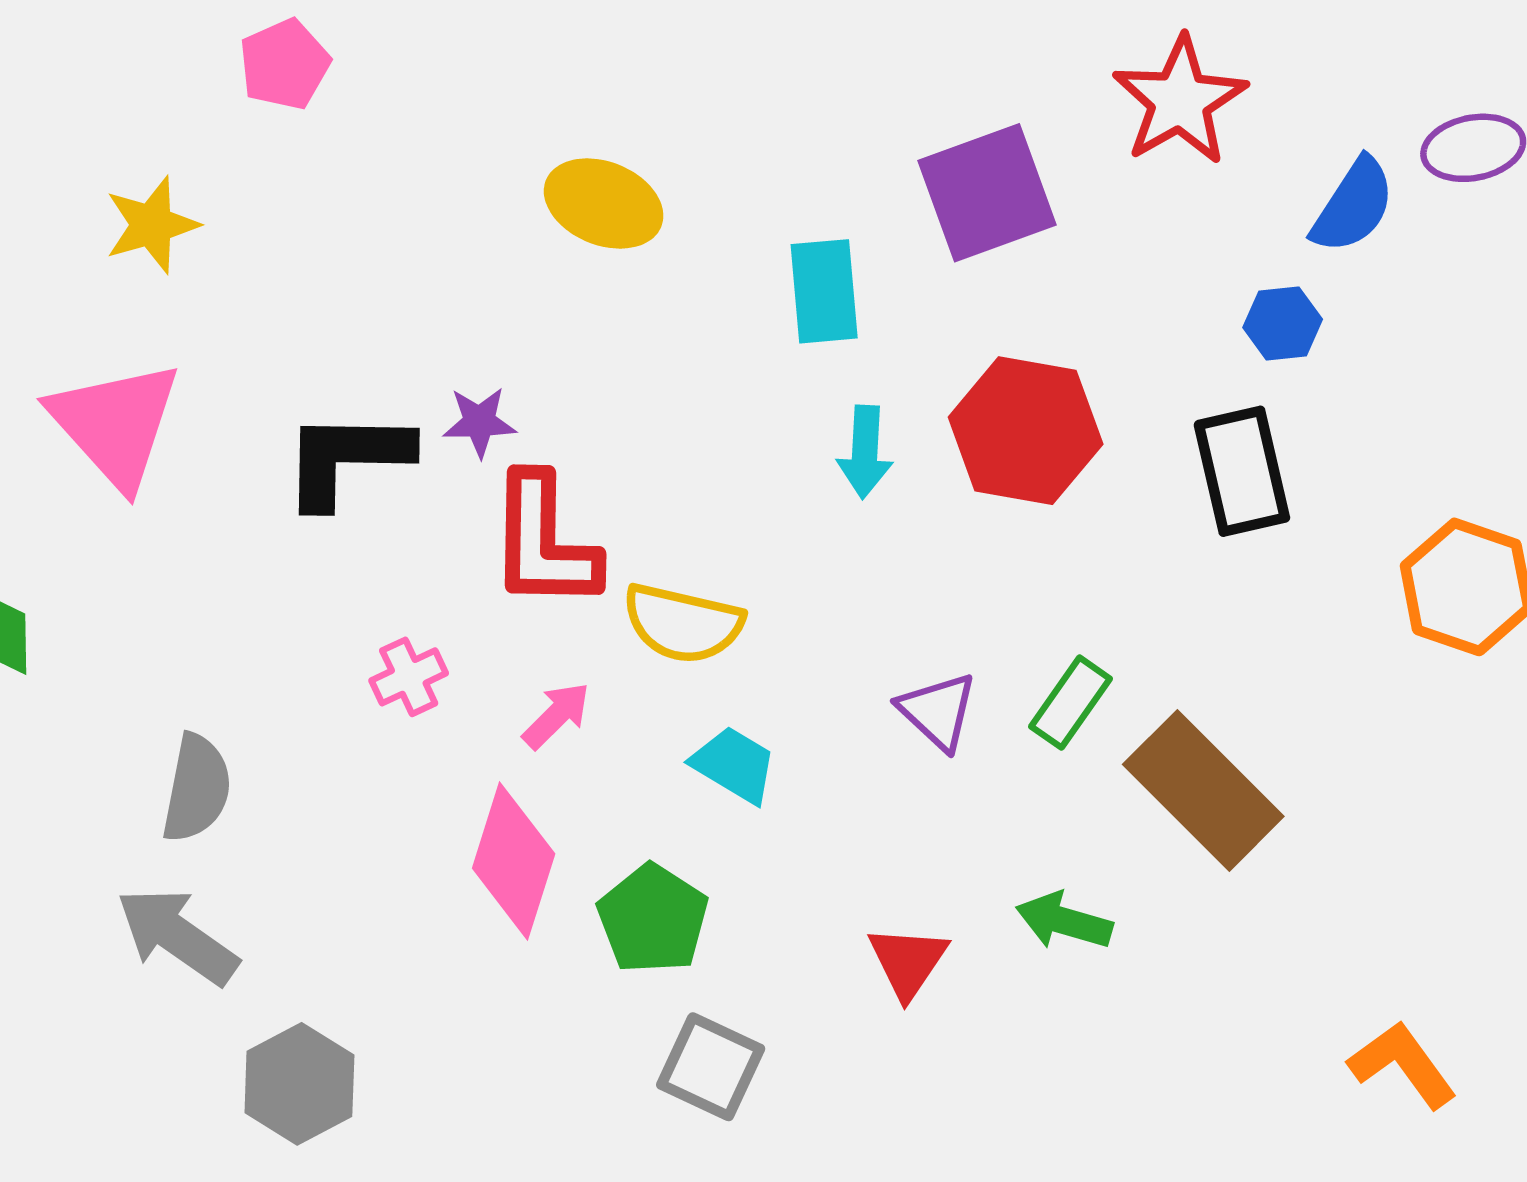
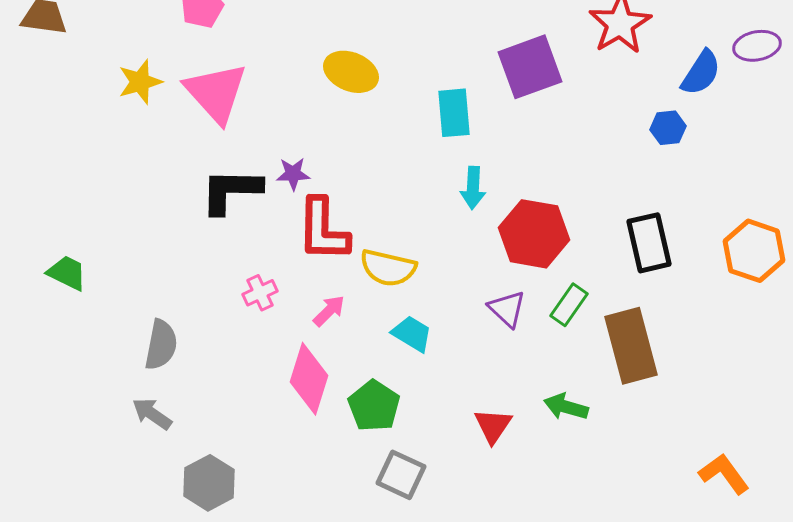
pink triangle: (115, 424) -> (216, 93), moved
red hexagon: (1026, 431) -> (534, 234), moved
black rectangle: (1242, 471) -> (649, 243), moved
brown rectangle: (1203, 790) -> (631, 346), turned 30
gray arrow: (177, 936) -> (152, 414), size x0.7

